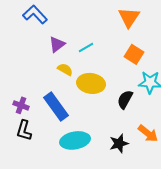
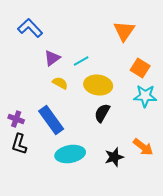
orange square: (134, 54) -> (140, 68), moved
yellow ellipse: (91, 83) -> (98, 85), moved
black semicircle: (125, 99) -> (102, 113), moved

